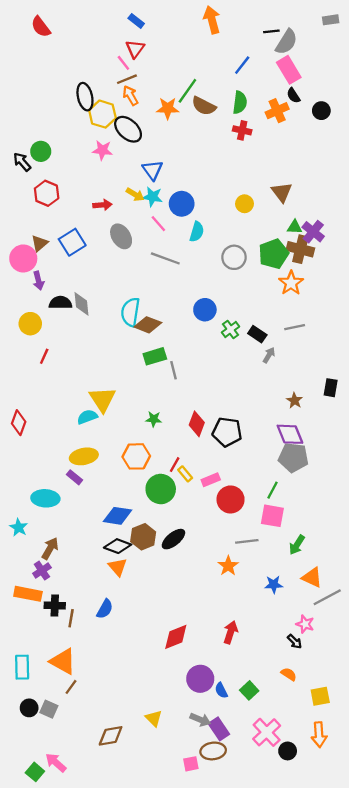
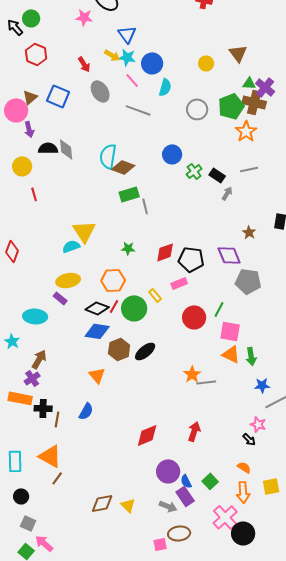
red arrow: (102, 205) -> (84, 64), turned 63
blue square: (72, 242) -> (58, 96), turned -35
red line: (44, 356) -> (34, 194), turned -40
red diamond: (197, 424) -> (165, 252), turned 50
purple diamond: (290, 434) -> (229, 255), moved
red line: (175, 465) -> (114, 306), moved
pink rectangle: (211, 480) -> (179, 283), moved
green line: (272, 490) -> (219, 309), moved
gray line: (247, 541) -> (206, 382), moved
green arrow: (297, 545) -> (251, 356), turned -42
black diamond: (118, 546) -> (97, 308), moved
orange triangle: (312, 577) -> (231, 354), moved
blue star: (274, 584) -> (262, 385), moved
gray square: (49, 709) -> (28, 523), moved
purple rectangle: (219, 729) -> (185, 496), moved
orange arrow: (319, 735) -> (243, 492), moved
brown diamond: (111, 736) -> (102, 503), moved
black circle: (288, 751) -> (243, 533), size x1.5

